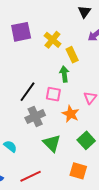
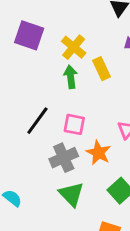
purple square: (21, 32) -> (29, 35), turned 30
green arrow: (64, 74) -> (71, 77), moved
gray cross: (35, 117) -> (64, 158), moved

